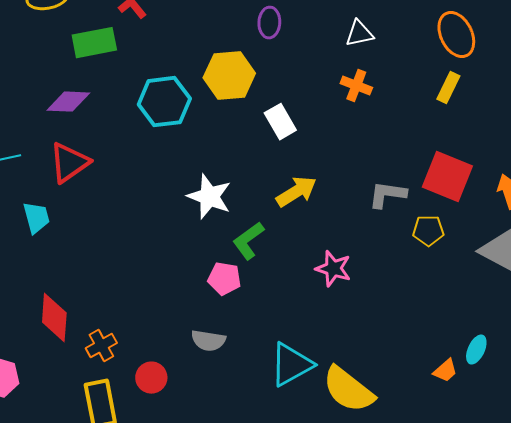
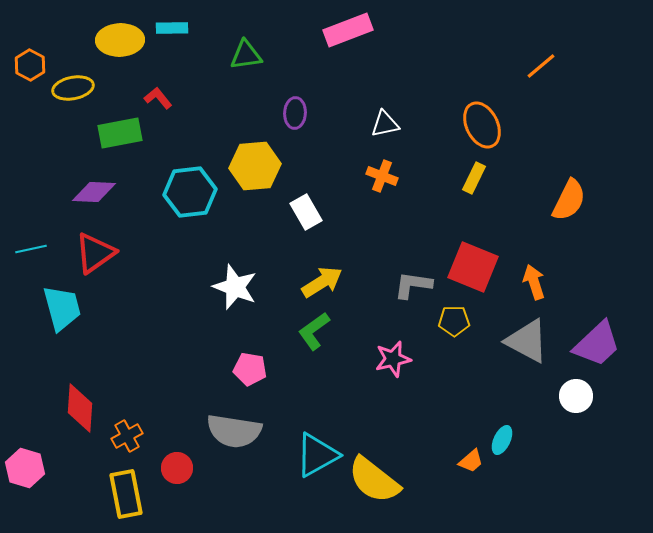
cyan trapezoid: (36, 218) -> (62, 308), size x1.4
green L-shape: (248, 241) -> (314, 331), moved
pink star: (333, 269) -> (393, 359), moved, turned -30
gray semicircle: (208, 341) -> (234, 431), size x1.6

